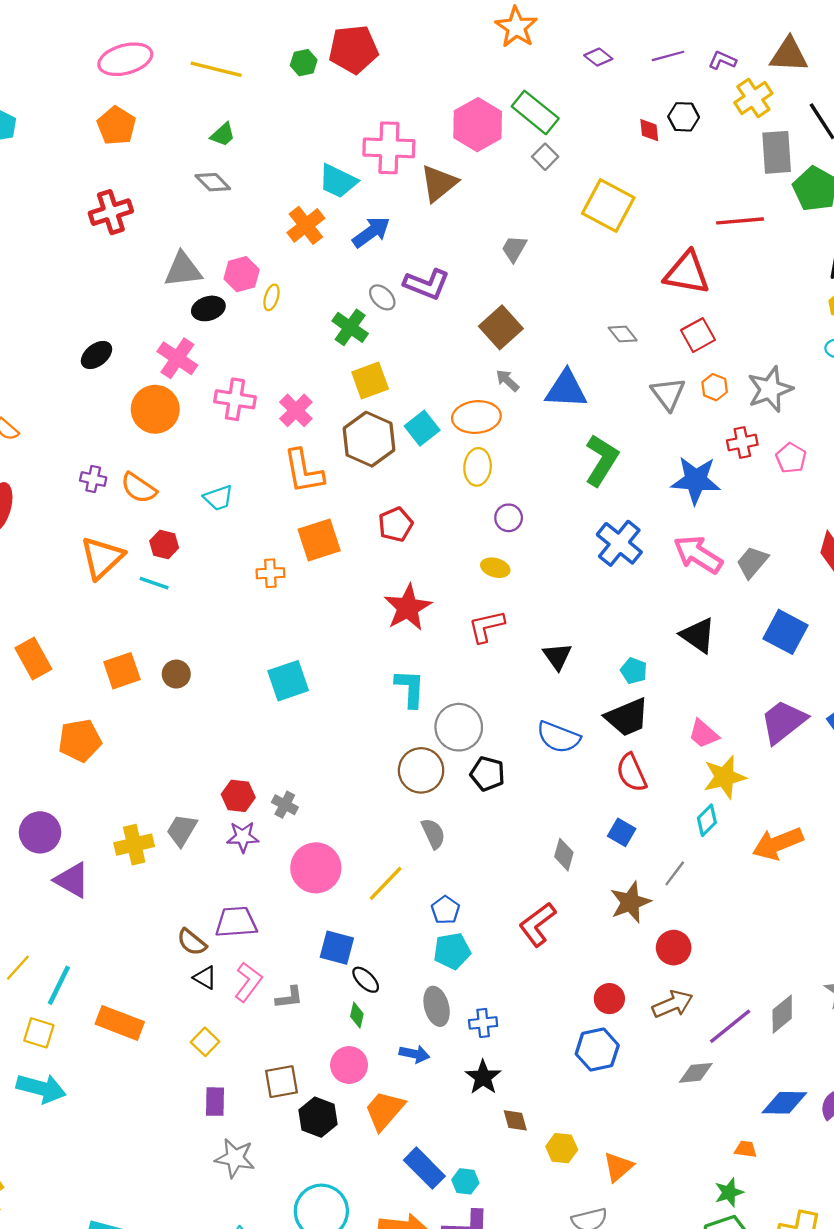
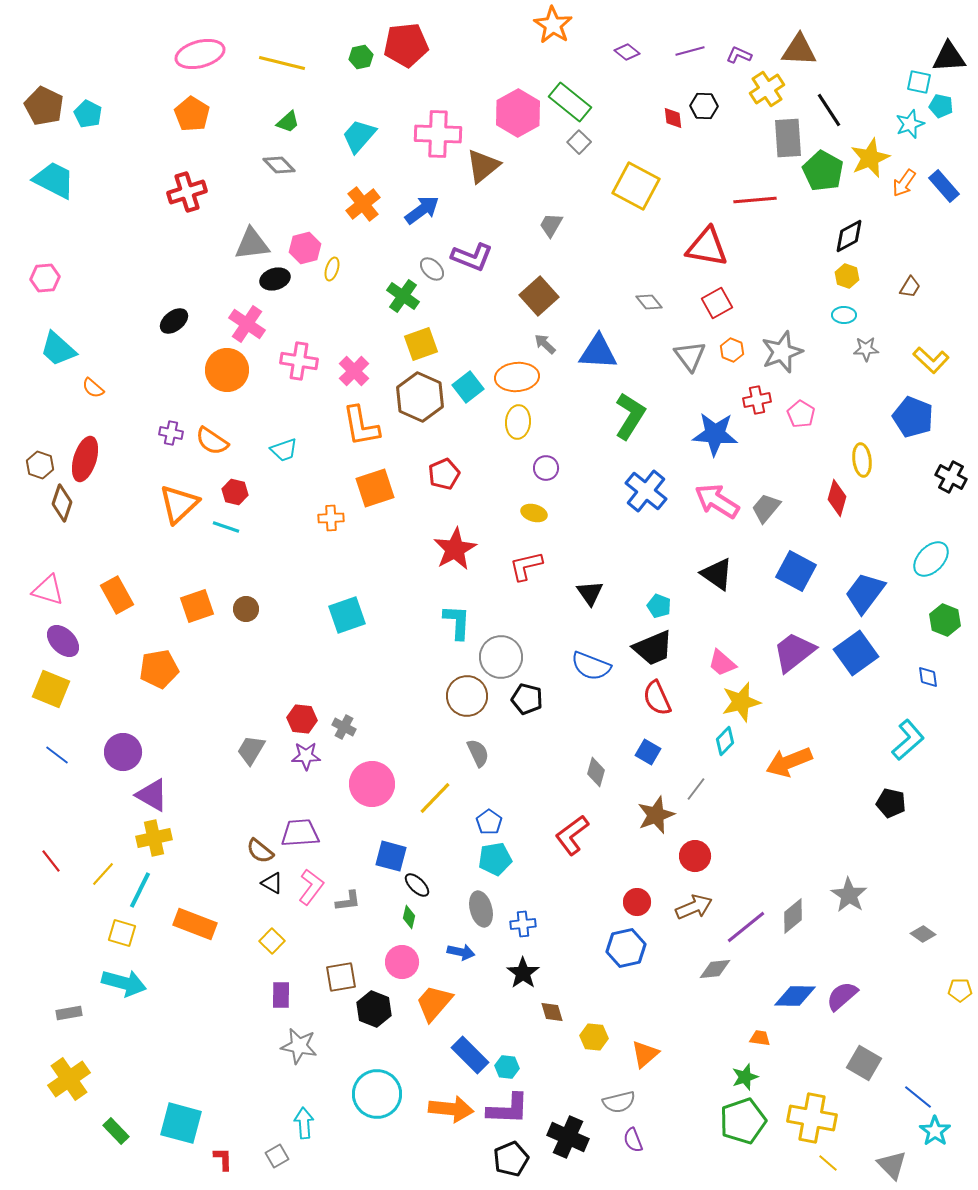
cyan trapezoid: (338, 181) -> (359, 136), moved, turned 105
yellow cross: (134, 845) -> (154, 838), moved

